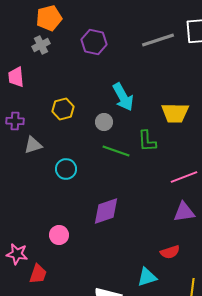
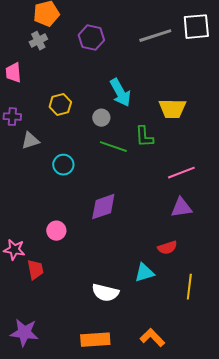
red trapezoid: (38, 274) -> (35, 270), turned -30

